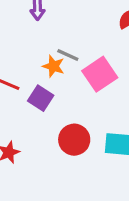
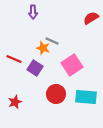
pink square: (100, 74) -> (72, 65), moved

